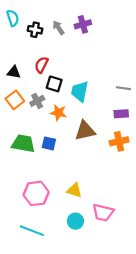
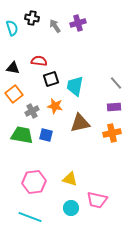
cyan semicircle: (13, 18) -> (12, 28), moved
black cross: (35, 30) -> (32, 18), moved
red semicircle: (41, 65) -> (39, 61), turned 70
black square: (54, 84) -> (51, 79), turned -35
gray line: (123, 88) -> (116, 83), turned 40
gray cross: (37, 101) -> (32, 111), moved

